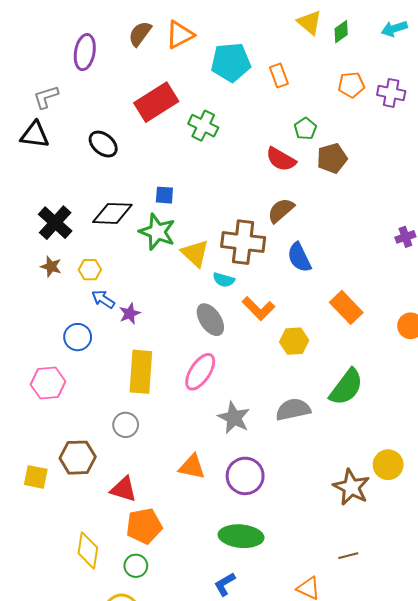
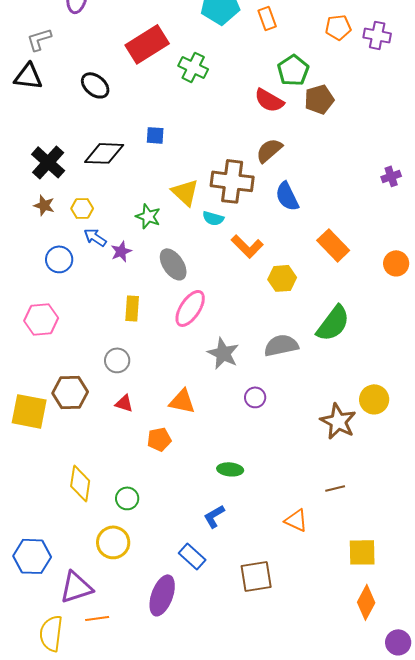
green pentagon: (305, 129) -> (293, 70), size x1.4
green star: (157, 232) -> (148, 216), moved, size x0.7
gray ellipse: (210, 320) -> (173, 264), moved
blue circle: (78, 337) -> (59, 259), moved
yellow rectangle: (141, 372) -> (132, 308), size x0.6
purple circle: (245, 476) -> (255, 397), moved, size x0.6
yellow square: (36, 477) -> (29, 411), size x1.5
red triangle: (124, 489) -> (124, 403), moved, size x0.7
orange pentagon: (144, 526) -> (159, 439), moved, size x0.7
green ellipse: (241, 536) -> (230, 469), size x0.6

